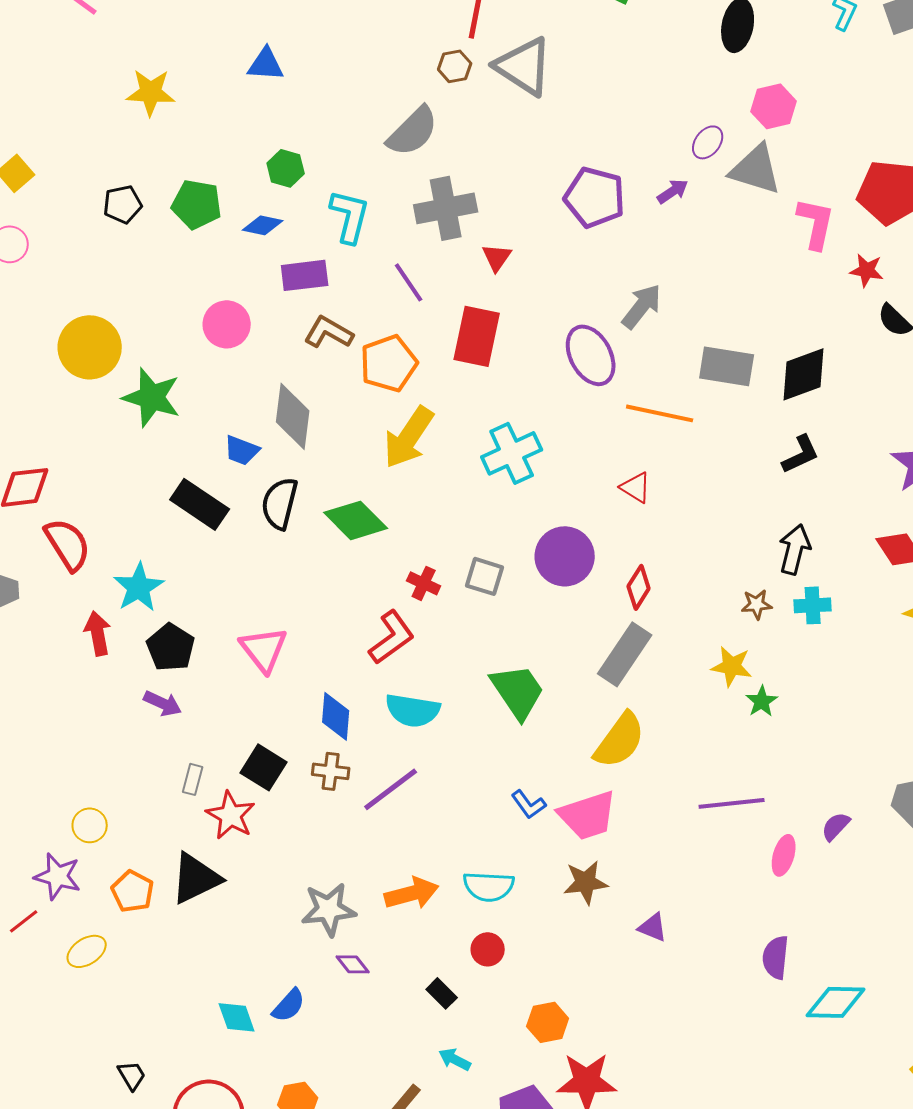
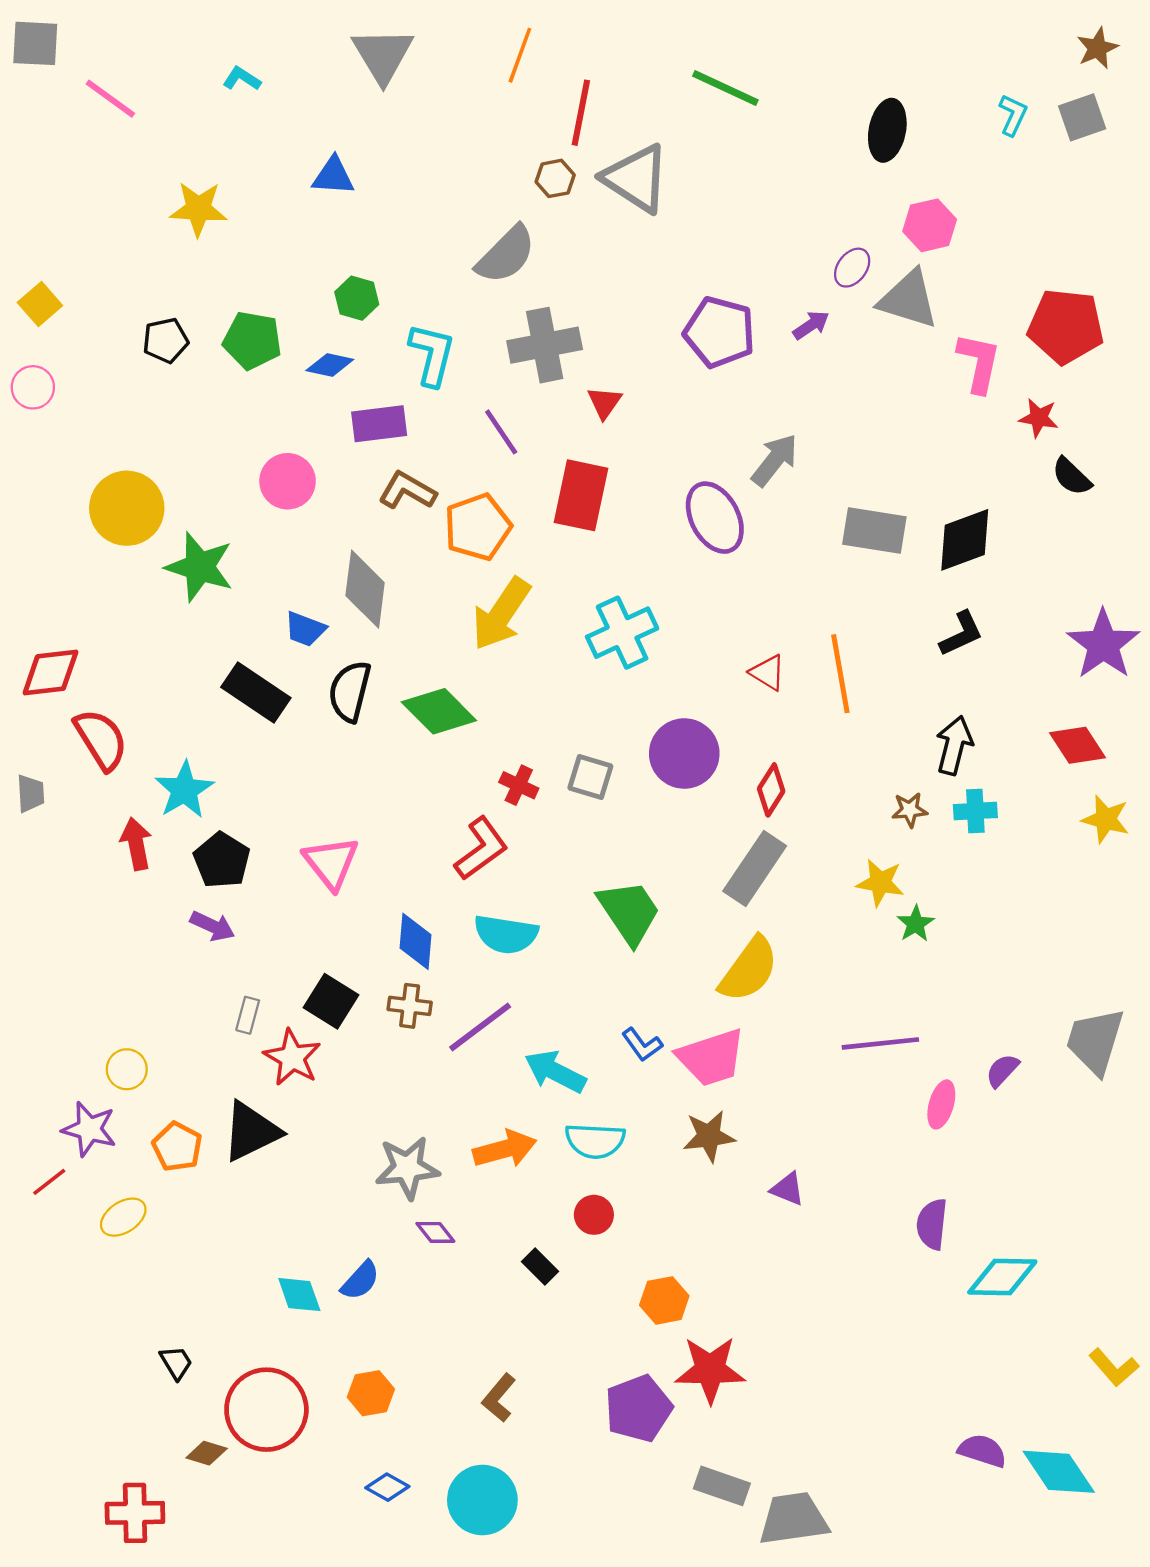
orange line: (660, 413) -> (840, 674), moved, turned 68
cyan arrow: (455, 1059) -> (555, 1072), moved, size x1.6

